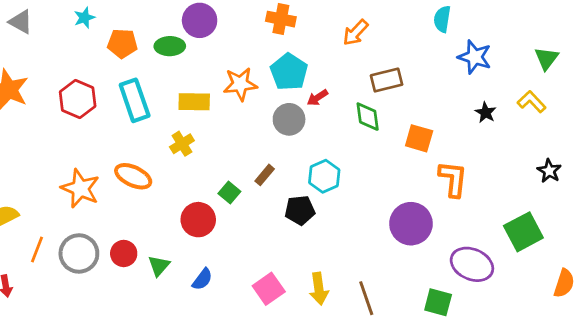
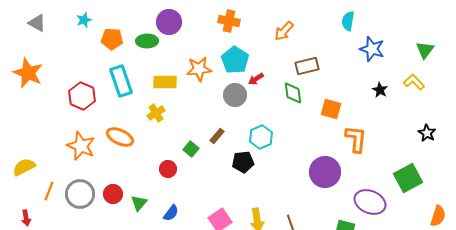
red hexagon: (78, 99) -> (82, 96), moved
red circle: (198, 220) -> (168, 169), size x0.7

